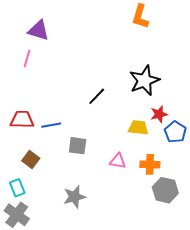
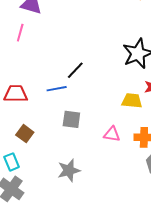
black line: (97, 96) -> (75, 70), moved
blue line: (51, 125) -> (57, 89), moved

